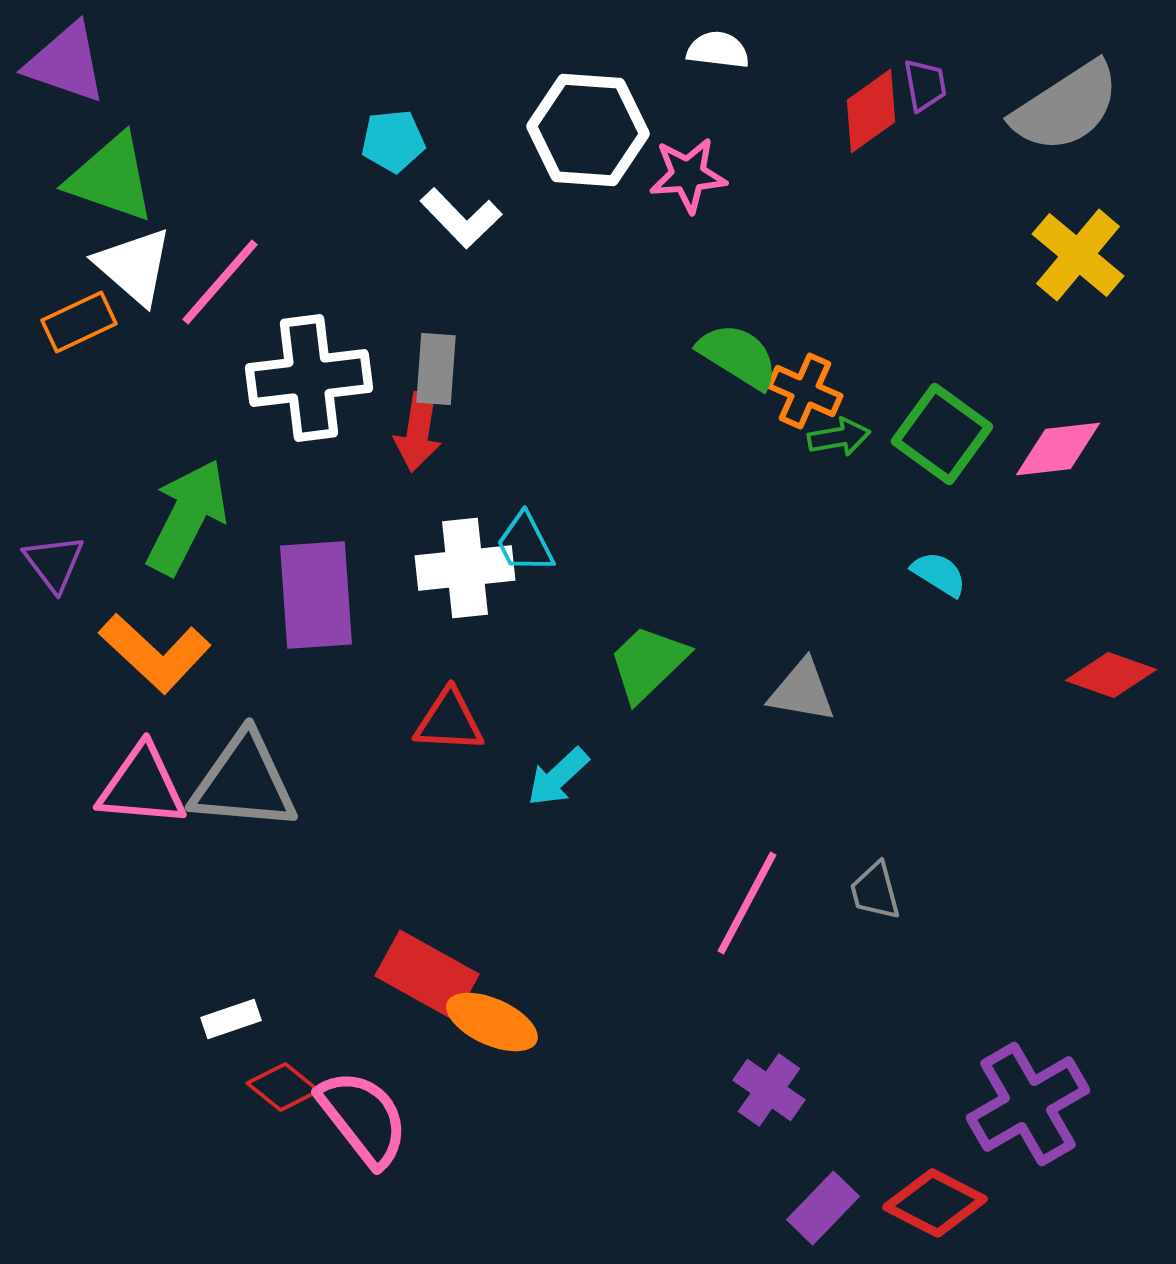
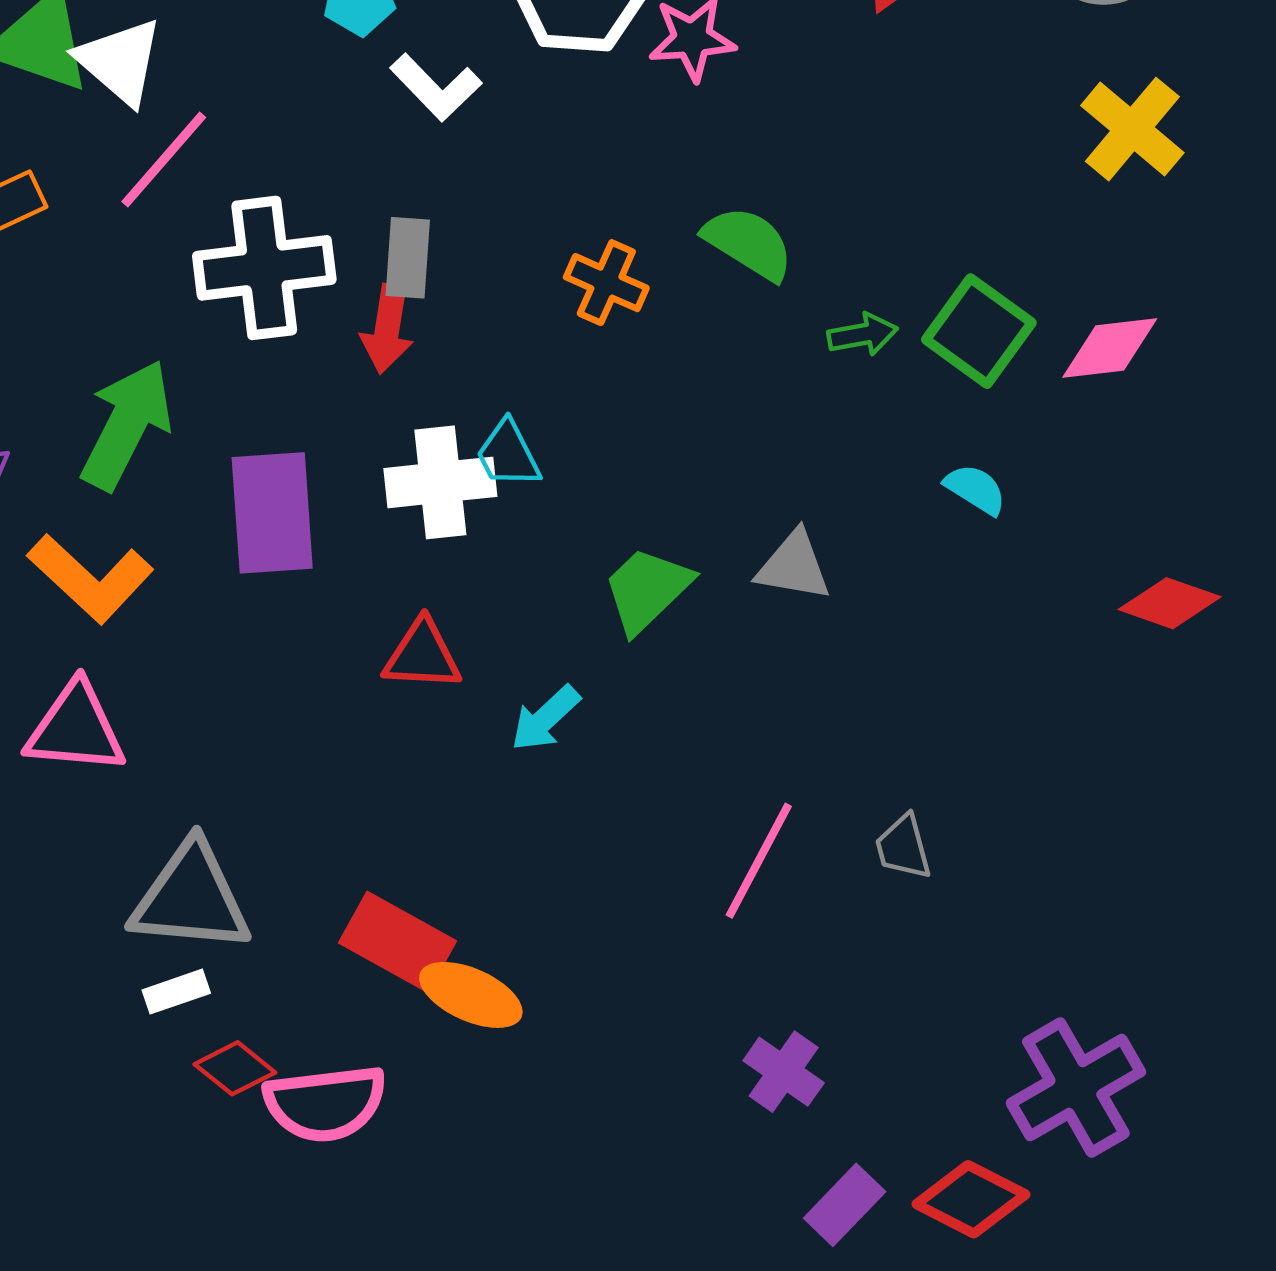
white triangle: (134, 266) -> (120, 61), moved
orange cross: (805, 391) -> (606, 283), moved
gray triangle: (802, 691) -> (794, 566), moved
gray triangle: (244, 782) -> (191, 898), moved
pink semicircle: (363, 1118) -> (325, 1103), turned 121

